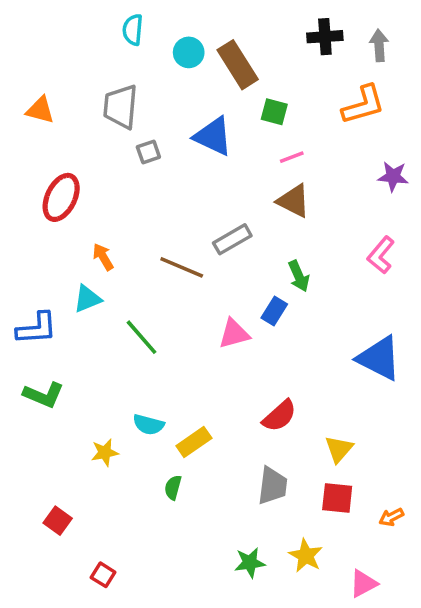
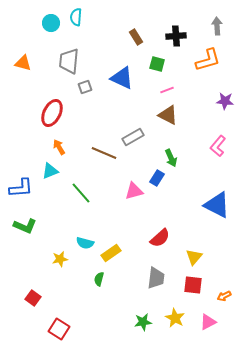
black cross: (325, 37) -> (176, 36), moved
cyan circle: (189, 52) -> (51, 23), moved
brown rectangle: (238, 65) -> (136, 37), size x0.6
red ellipse: (61, 197) -> (52, 113), moved
red square: (103, 575) -> (59, 329), size x1.5
pink triangle: (363, 584) -> (208, 322), moved

